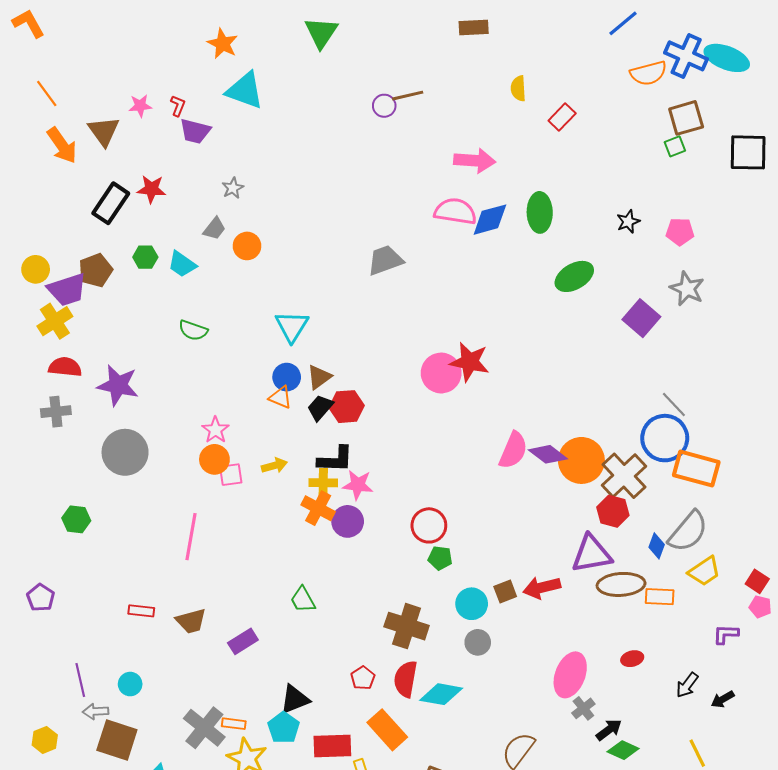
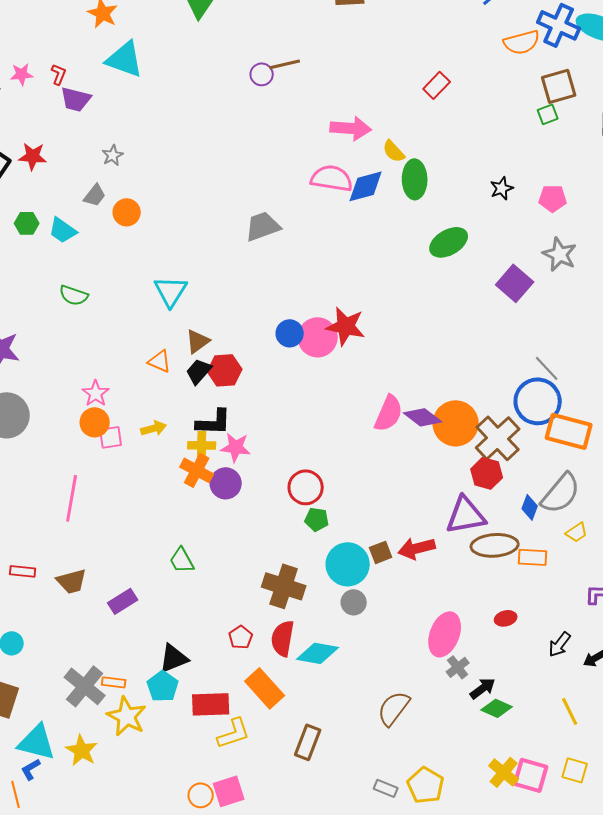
yellow semicircle: (518, 88) -> (394, 151), moved, turned -40
blue circle: (287, 377) -> (290, 333), moved
yellow trapezoid: (704, 571) -> (577, 532), size x0.7
cyan circle: (472, 604) -> (348, 564), size x1.4

